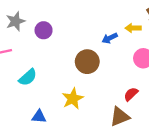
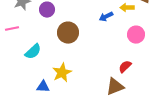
brown circle: (87, 62) -> (68, 33), moved
yellow star: (73, 99) -> (62, 73), moved

